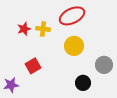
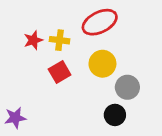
gray circle: (104, 65) -> (127, 87), moved
red square: (33, 66) -> (60, 72), moved

